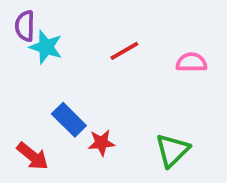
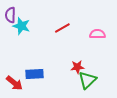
blue rectangle: (69, 120) -> (34, 74), moved, turned -48
red star: (101, 143) -> (77, 67), moved

